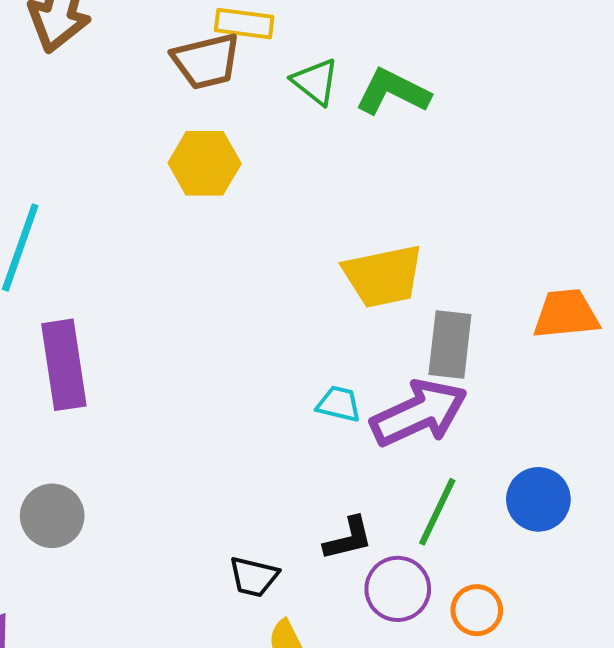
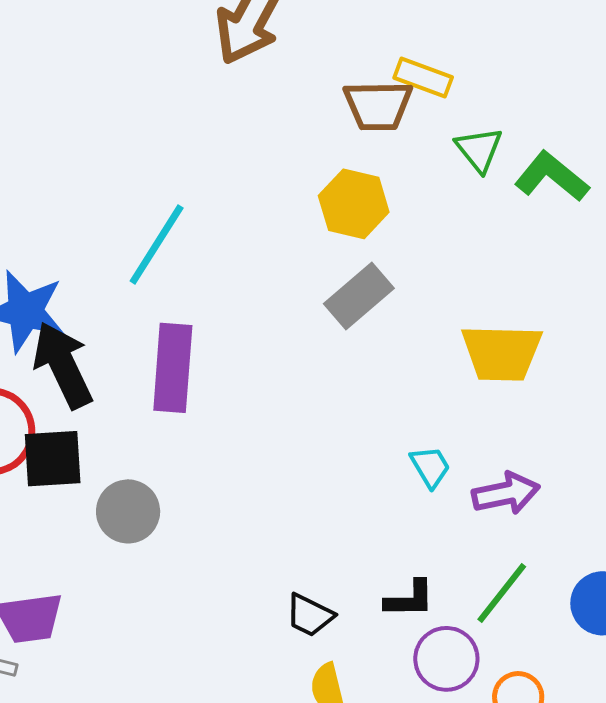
gray rectangle: (450, 345) -> (359, 296), moved, turned 30
cyan trapezoid: (339, 404) -> (430, 467), turned 33
purple arrow: (419, 413) -> (506, 493), size x0.7

